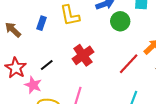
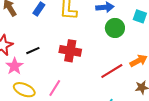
red cross: (83, 55) -> (70, 51), turned 30

